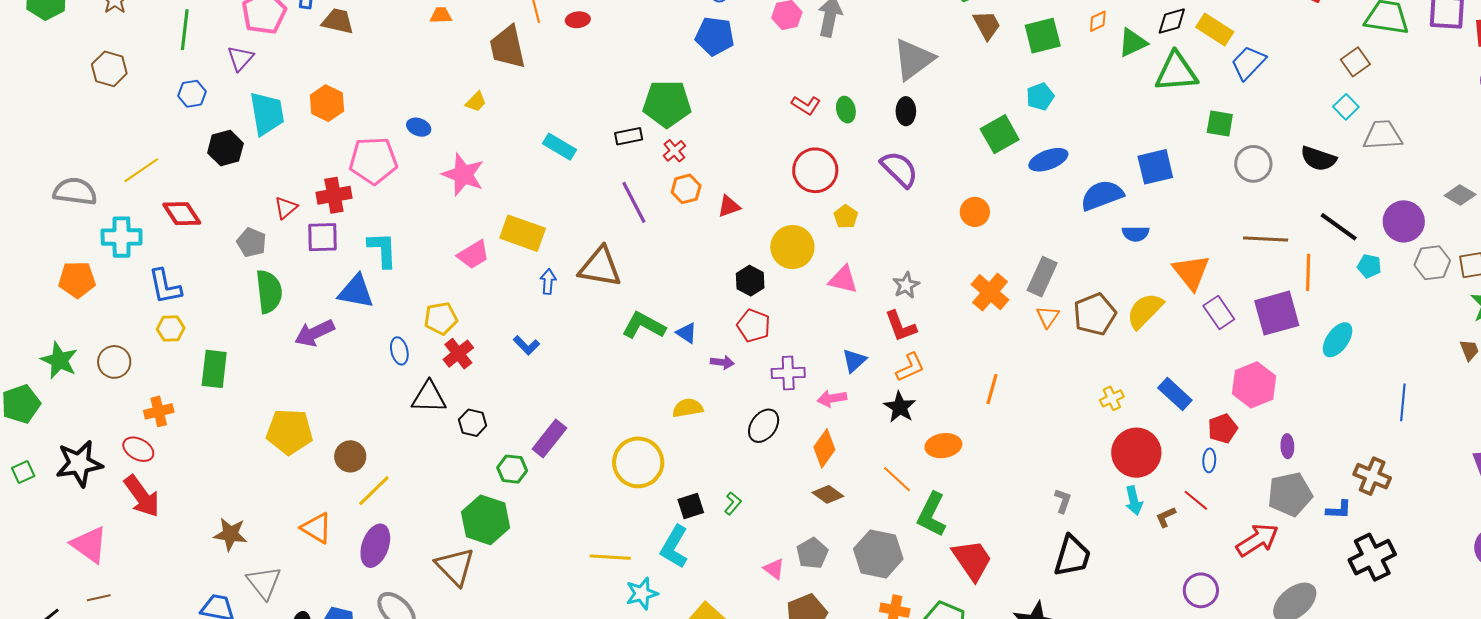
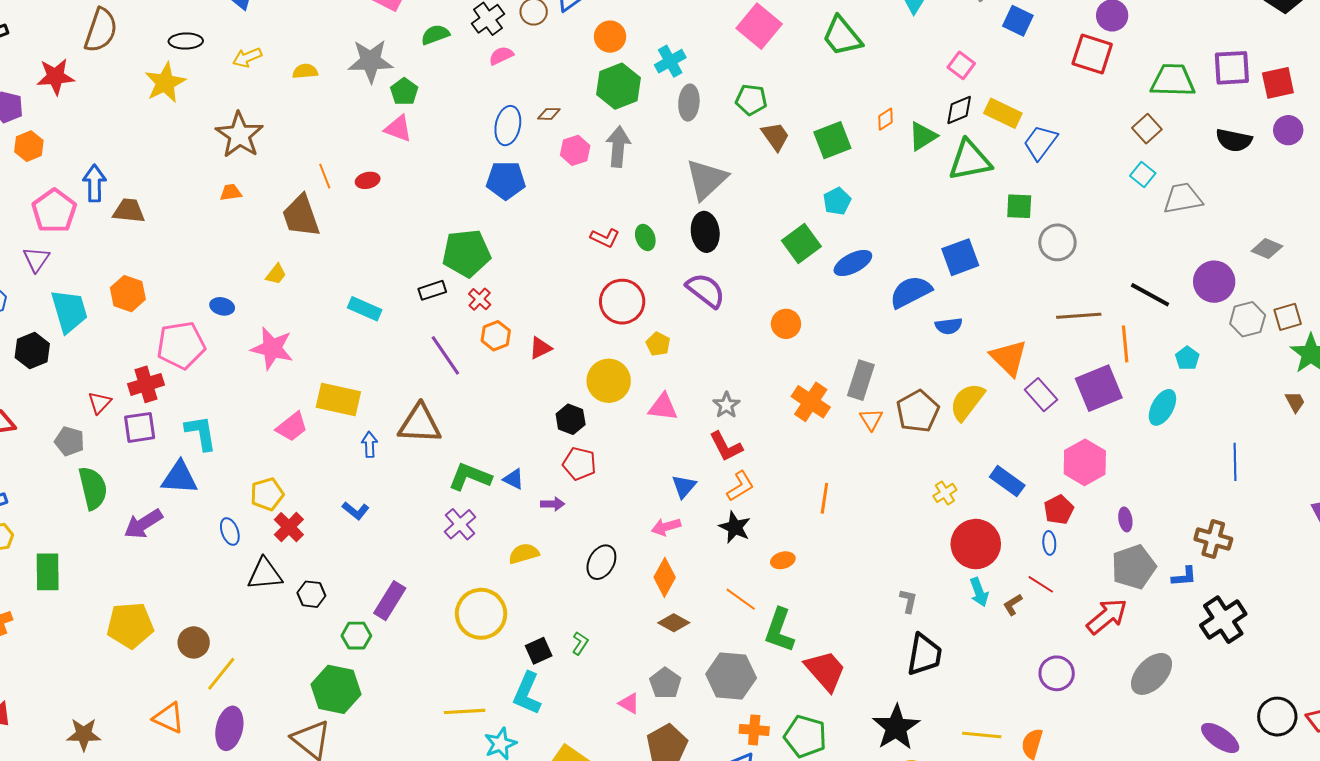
black ellipse: (906, 111) -> (705, 232), size x1.4
black semicircle: (1318, 159) -> (1234, 140), moved
cyan pentagon: (1369, 266) -> (1187, 358), moved, turned 30
purple cross: (788, 373) -> (460, 524), moved, turned -32
orange ellipse: (943, 446) -> (783, 560), size x0.7

